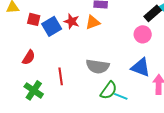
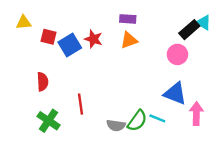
orange triangle: (93, 22) -> (129, 40), moved
red semicircle: (29, 57) -> (43, 82), turned -35
gray semicircle: (98, 66) -> (116, 125), moved, size x0.7
cyan line: (121, 96) -> (157, 118), moved

